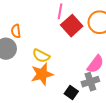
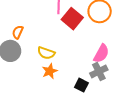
orange semicircle: (16, 31) -> (18, 32), turned 40
orange star: (42, 74) -> (50, 71), size x0.7

